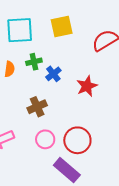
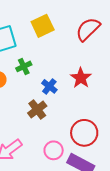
blue cross: (53, 74) -> (49, 86), moved
pink circle: (45, 139) -> (54, 150), moved

